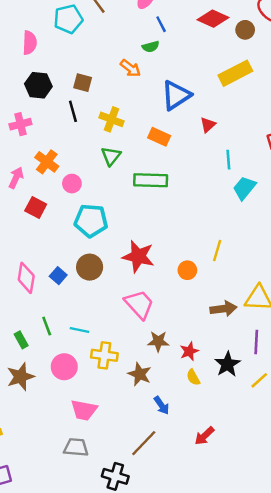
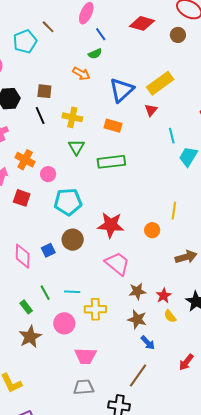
brown circle: (245, 30) -> (178, 35), moved
yellow rectangle: (235, 73) -> (160, 83), moved
blue square: (58, 276) -> (48, 250), turned 32
brown star: (140, 374) -> (137, 319), moved

